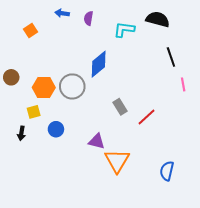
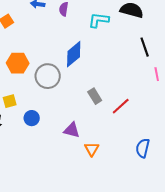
orange hexagon: (44, 87) -> (18, 63), moved
orange triangle: (117, 161) -> (92, 149), size x0.6
blue semicircle: (167, 171) -> (143, 148), moved

